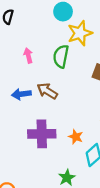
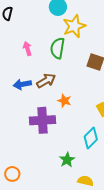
brown arrow: (47, 91) -> (46, 81), turned 120
orange star: (76, 137) -> (64, 101), moved

